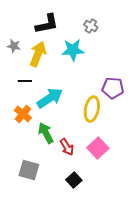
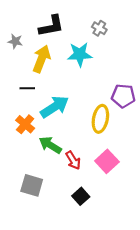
gray star: (14, 46) -> (15, 41), moved
green arrow: (46, 133) -> (50, 145), turned -30

